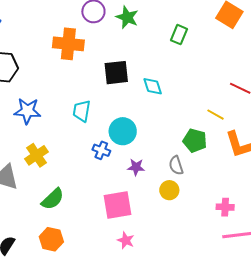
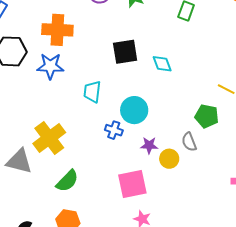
orange cross: (68, 44) -> (57, 30), moved
blue star: (27, 111) -> (50, 66), moved
yellow cross: (37, 155) -> (49, 138), size x1.4
yellow circle: (169, 190) -> (169, 159), moved

